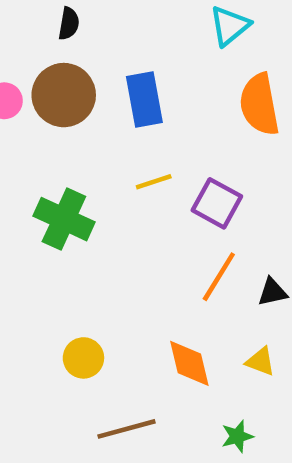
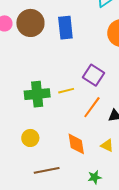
yellow line: (154, 182) -> (66, 91), moved
green cross: (64, 219) -> (37, 94), moved, turned -35

